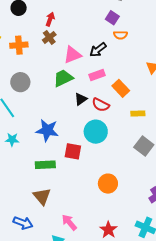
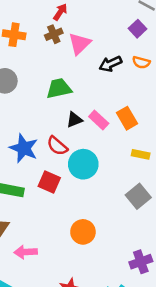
orange semicircle: (120, 35) -> (141, 62), moved
pink triangle: (72, 55) -> (80, 44), moved, turned -36
pink rectangle: (97, 75) -> (99, 120), moved, turned 49
red semicircle: (101, 105) -> (57, 146), moved
pink arrow: (69, 222) -> (26, 252), moved, turned -66

